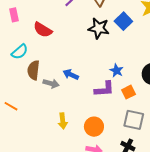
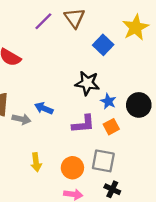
black star: (99, 28) -> (87, 83), moved
blue star: (117, 71) -> (108, 101), moved
gray square: (134, 120) -> (103, 161), moved

